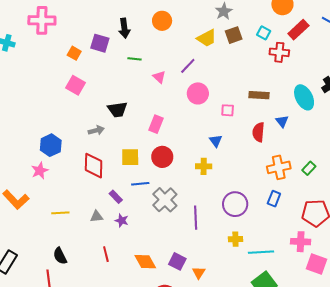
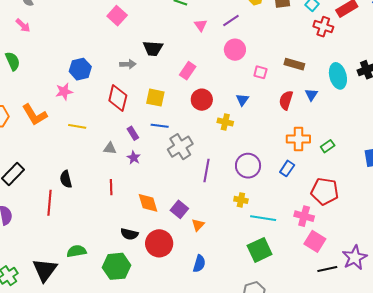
red circle: (162, 157) -> (202, 100), moved
yellow line: (60, 213) -> (77, 126), moved

